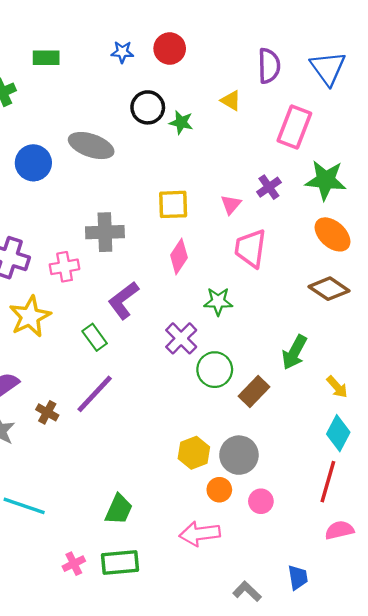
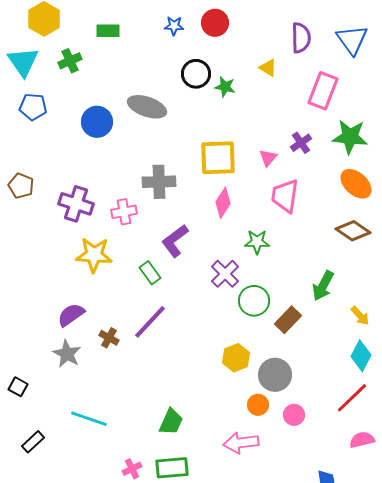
yellow square: (173, 204) -> (218, 158), size x1.4
yellow star: (30, 316) -> (94, 255), turned 30
yellow hexagon: (194, 453) -> (236, 358), moved
red line: (328, 482) -> (352, 398), turned 30

